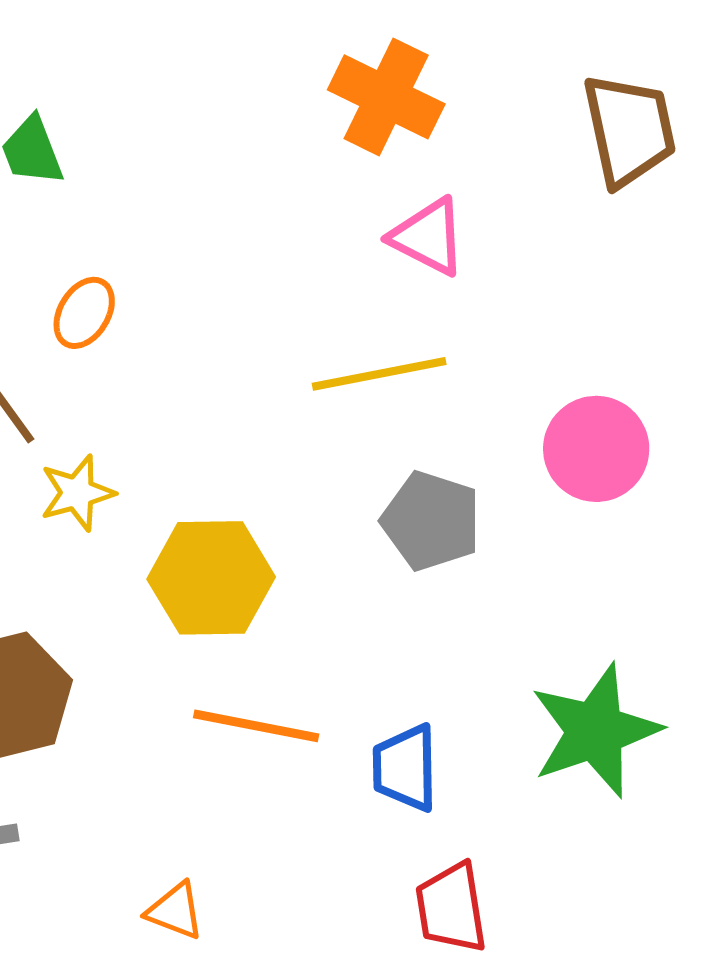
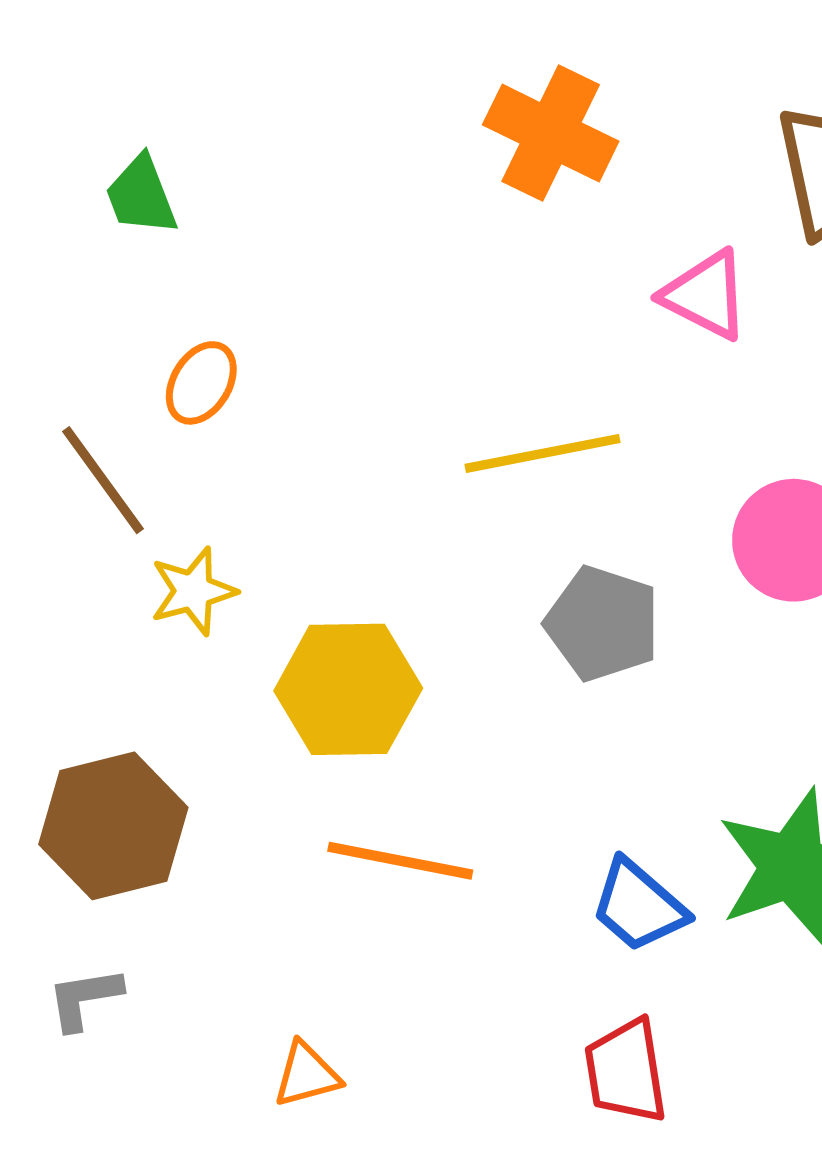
pink triangle: (428, 237) -> (706, 295), moved
blue trapezoid: (405, 768) -> (639, 906), moved, turned -48
orange triangle: (175, 911) -> (307, 1075), turned -36

